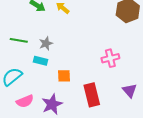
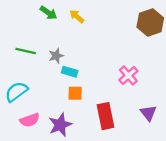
pink cross: (110, 58) -> (128, 75), turned -30
cyan rectangle: (40, 61) -> (70, 72), moved

